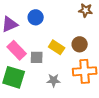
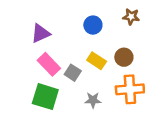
blue circle: (36, 17) -> (93, 25), moved
gray square: (37, 57) -> (73, 73), turned 32

